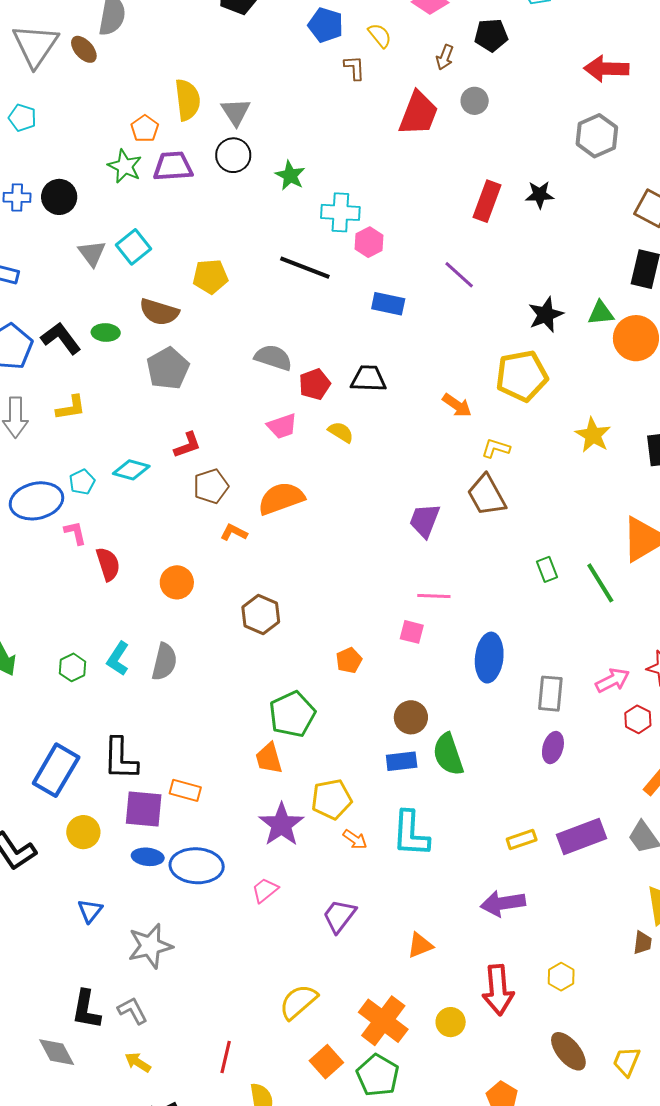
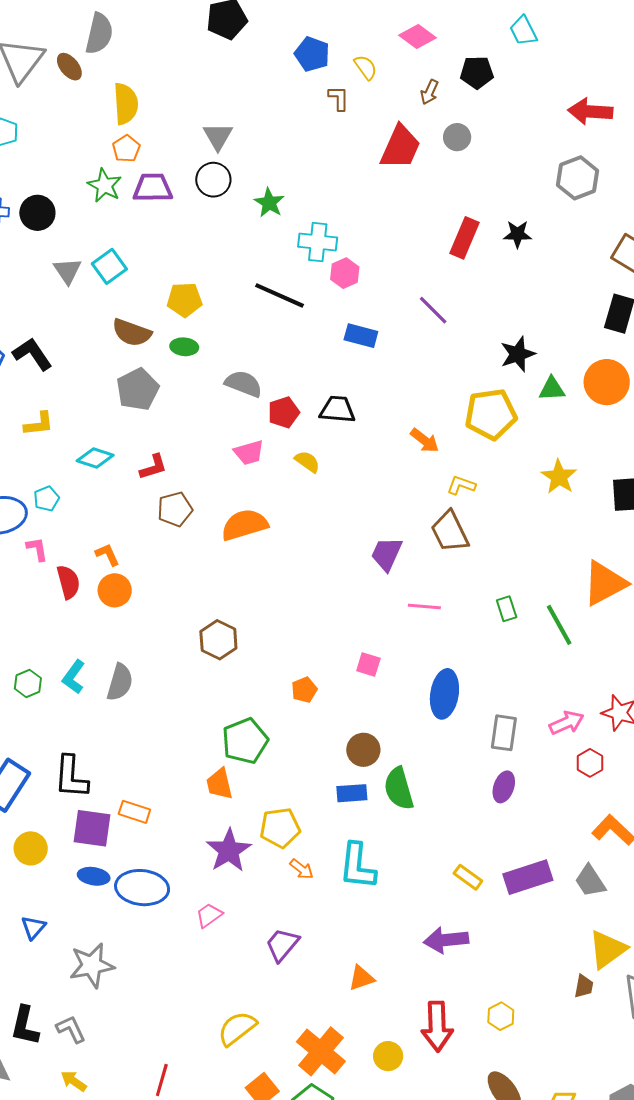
yellow semicircle: (187, 100) -> (126, 104), moved
green triangle: (601, 313) -> (552, 389), moved
green ellipse: (106, 333) -> (184, 347), moved
cyan diamond: (131, 470) -> (95, 458), moved
orange L-shape: (234, 532) -> (107, 555), moved, turned 36
orange circle: (177, 582) -> (115, 590), moved
pink line: (434, 596) -> (424, 607), moved
yellow rectangle: (522, 839) -> (468, 877), turned 52

